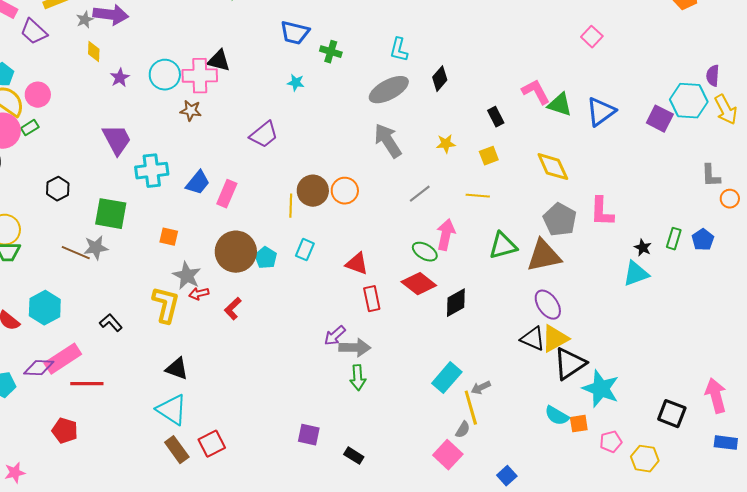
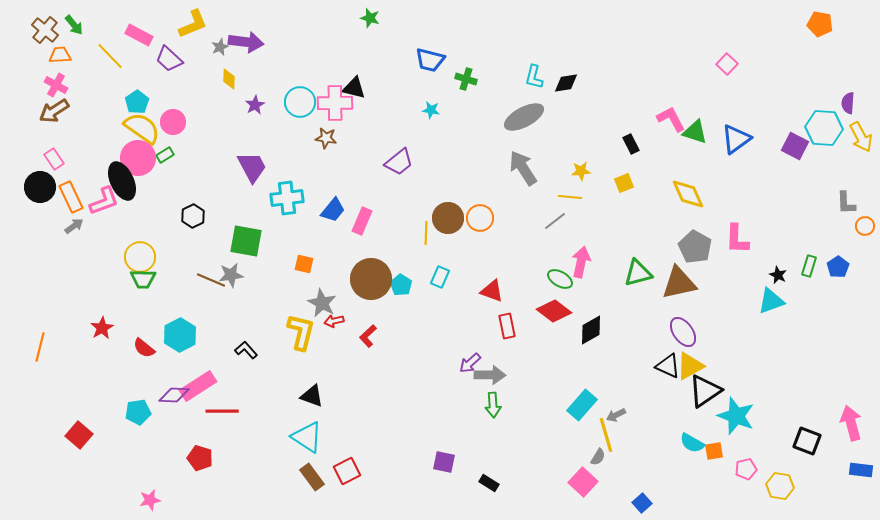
black diamond: (440, 79) -> (566, 83), moved, turned 40
yellow line: (478, 196) -> (570, 197), moved

